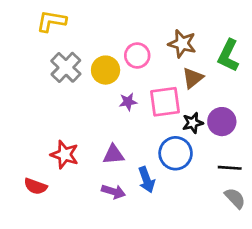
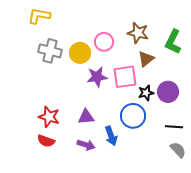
gray cross: (66, 67) -> (50, 51), turned -30
purple star: (128, 102) -> (97, 77), size x1.5
red semicircle: (35, 186) -> (46, 141), moved

